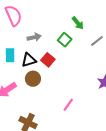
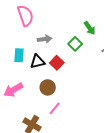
brown circle: (33, 79) -> (48, 87), moved
pink line: (68, 105) -> (55, 108), moved

